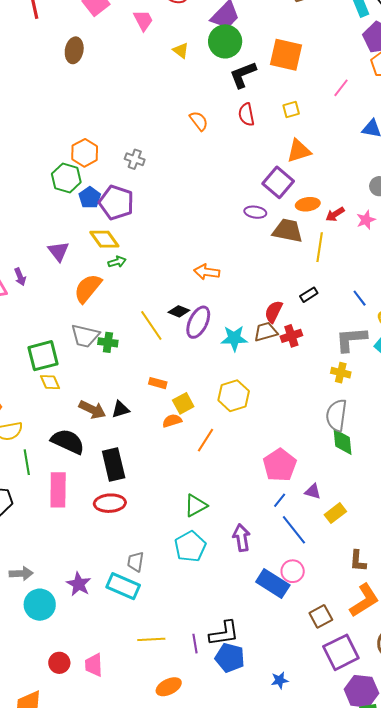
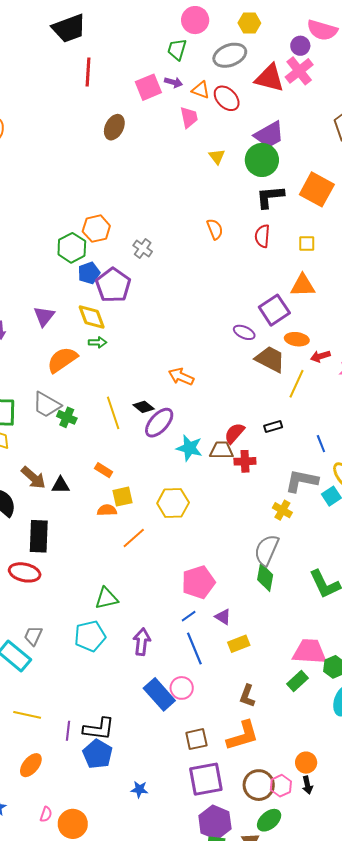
orange ellipse: (169, 687) -> (31, 765), turned -40

